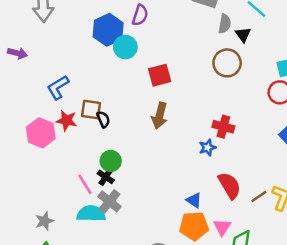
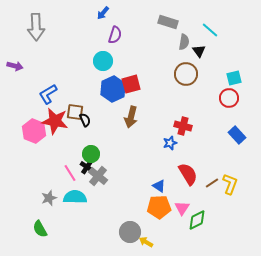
blue hexagon: (108, 30) -> (113, 89), moved
red star: (67, 121) -> (55, 121), size x1.5
gray cross: (109, 201) -> (98, 176), moved
gray star: (44, 221) -> (49, 198), moved

